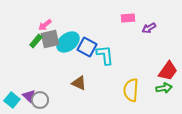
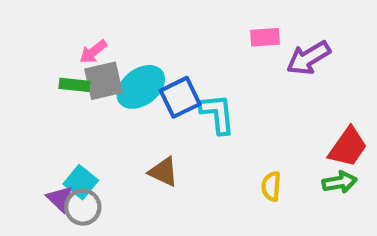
purple arrow: (149, 28) -> (308, 58), size x1.5
green rectangle: (36, 41) -> (75, 85), turned 56
blue square: (87, 47) -> (180, 97), turned 36
yellow semicircle: (131, 90) -> (271, 186), size x0.6
cyan square: (12, 100) -> (81, 182), moved

